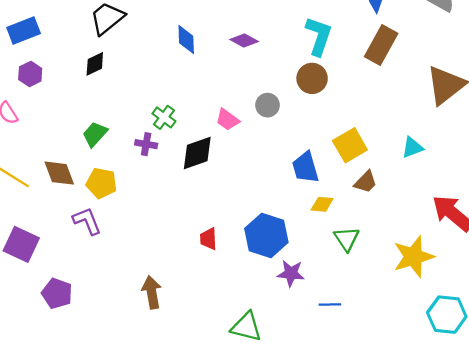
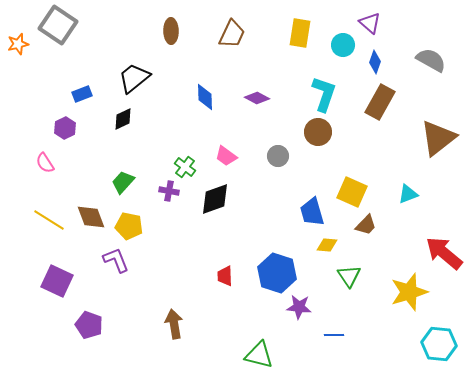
blue rectangle: (24, 30) -> (82, 94), moved, size x0.7
pink trapezoid: (227, 120) -> (226, 156), moved
yellow square: (350, 145) -> (352, 192), turned -36

